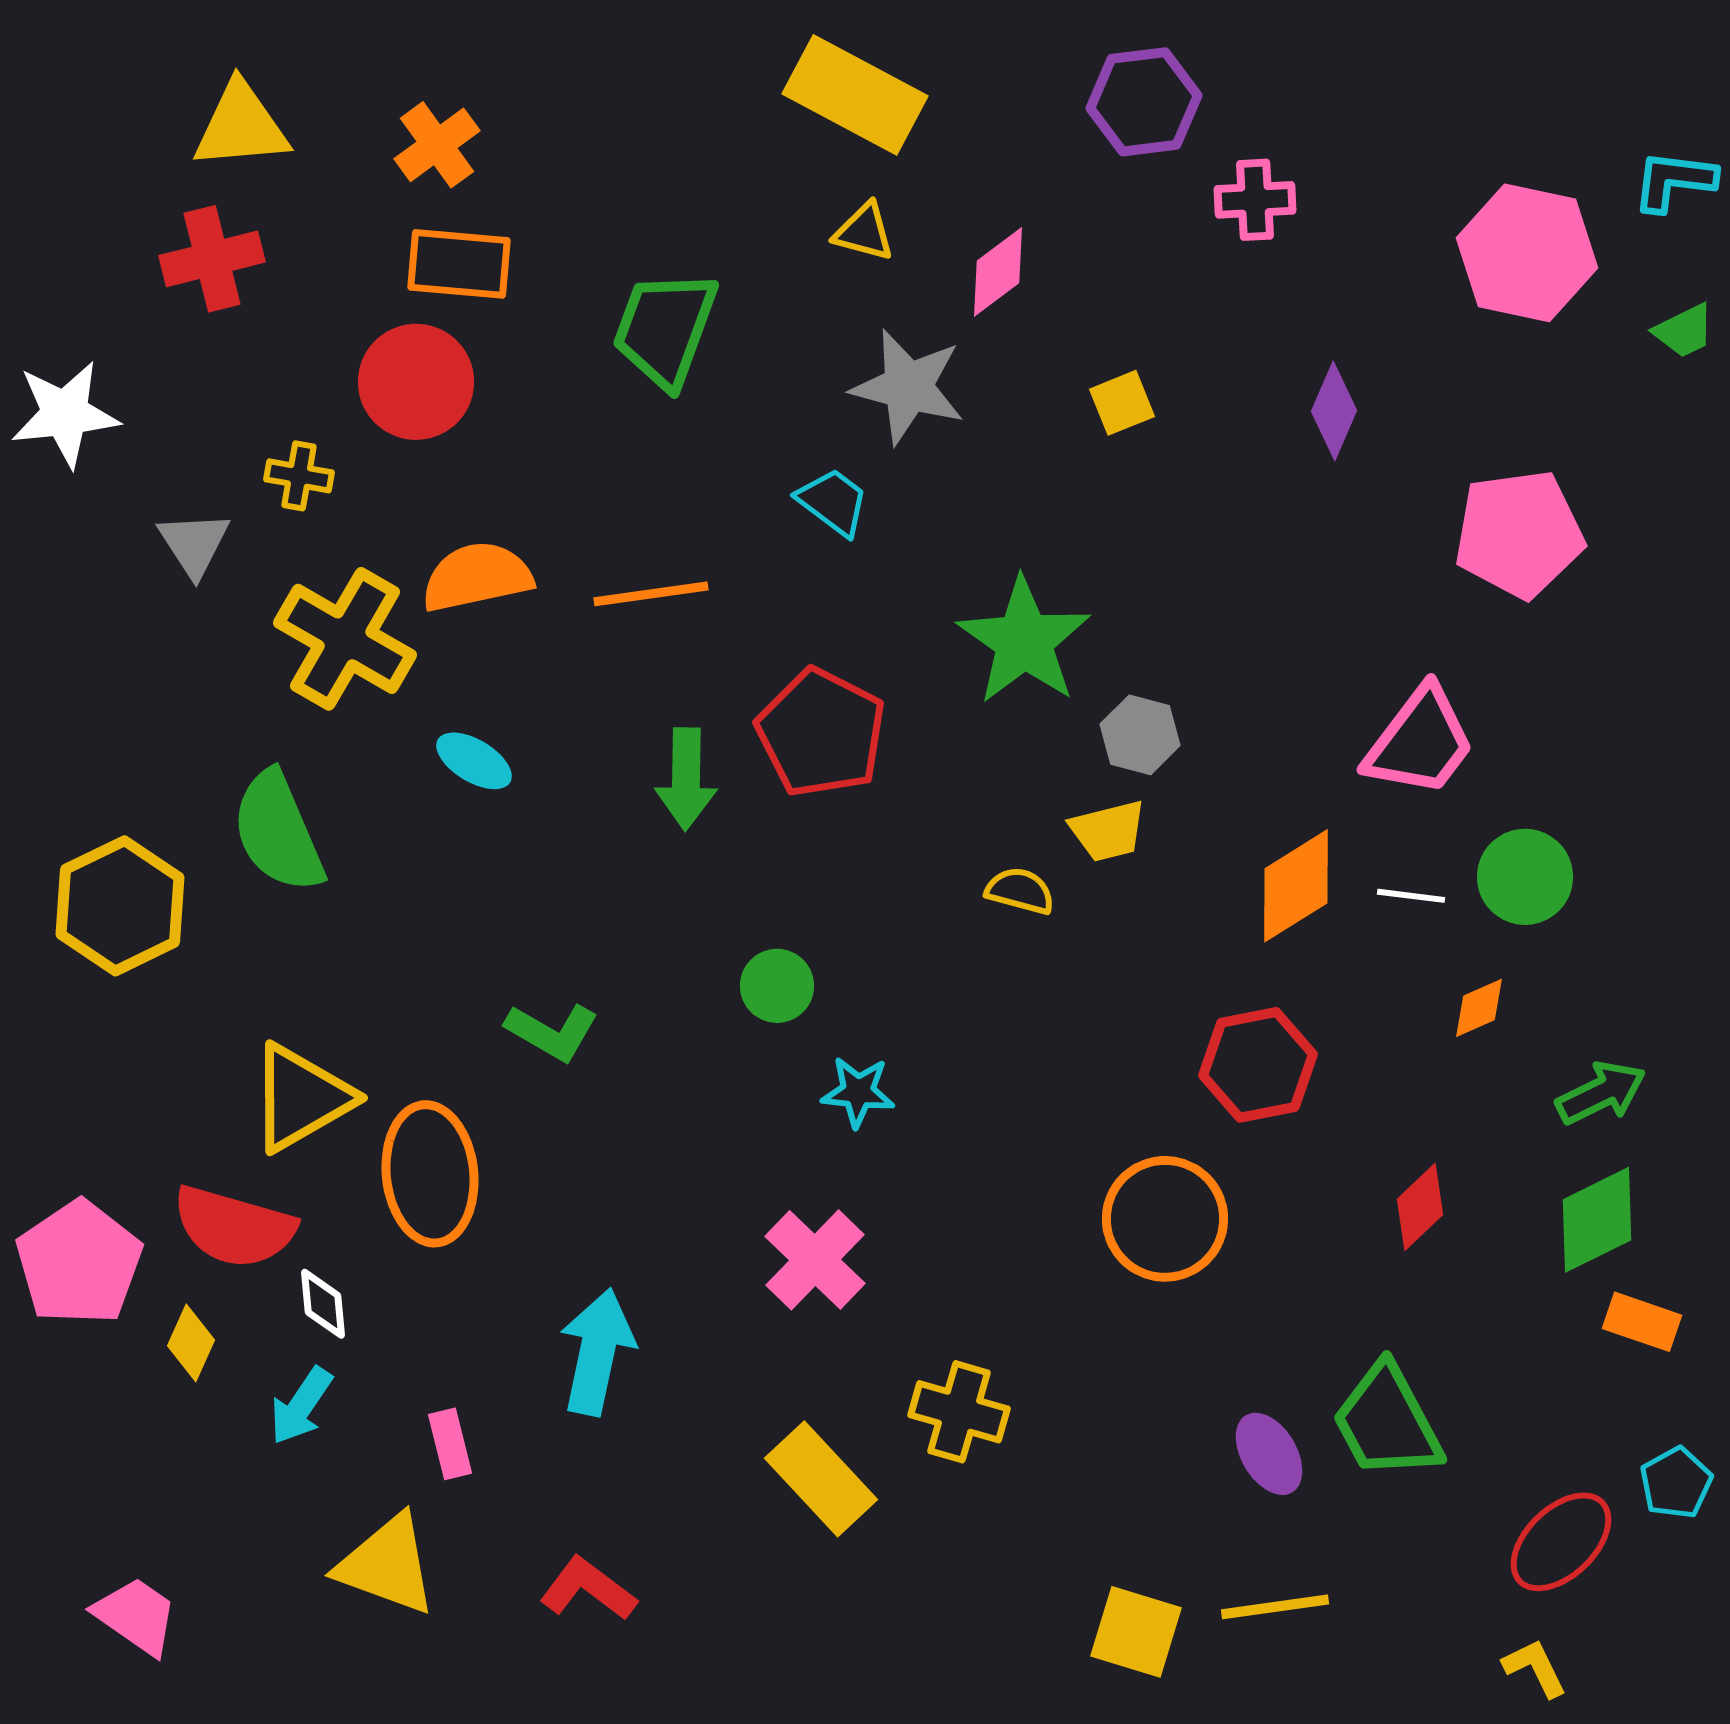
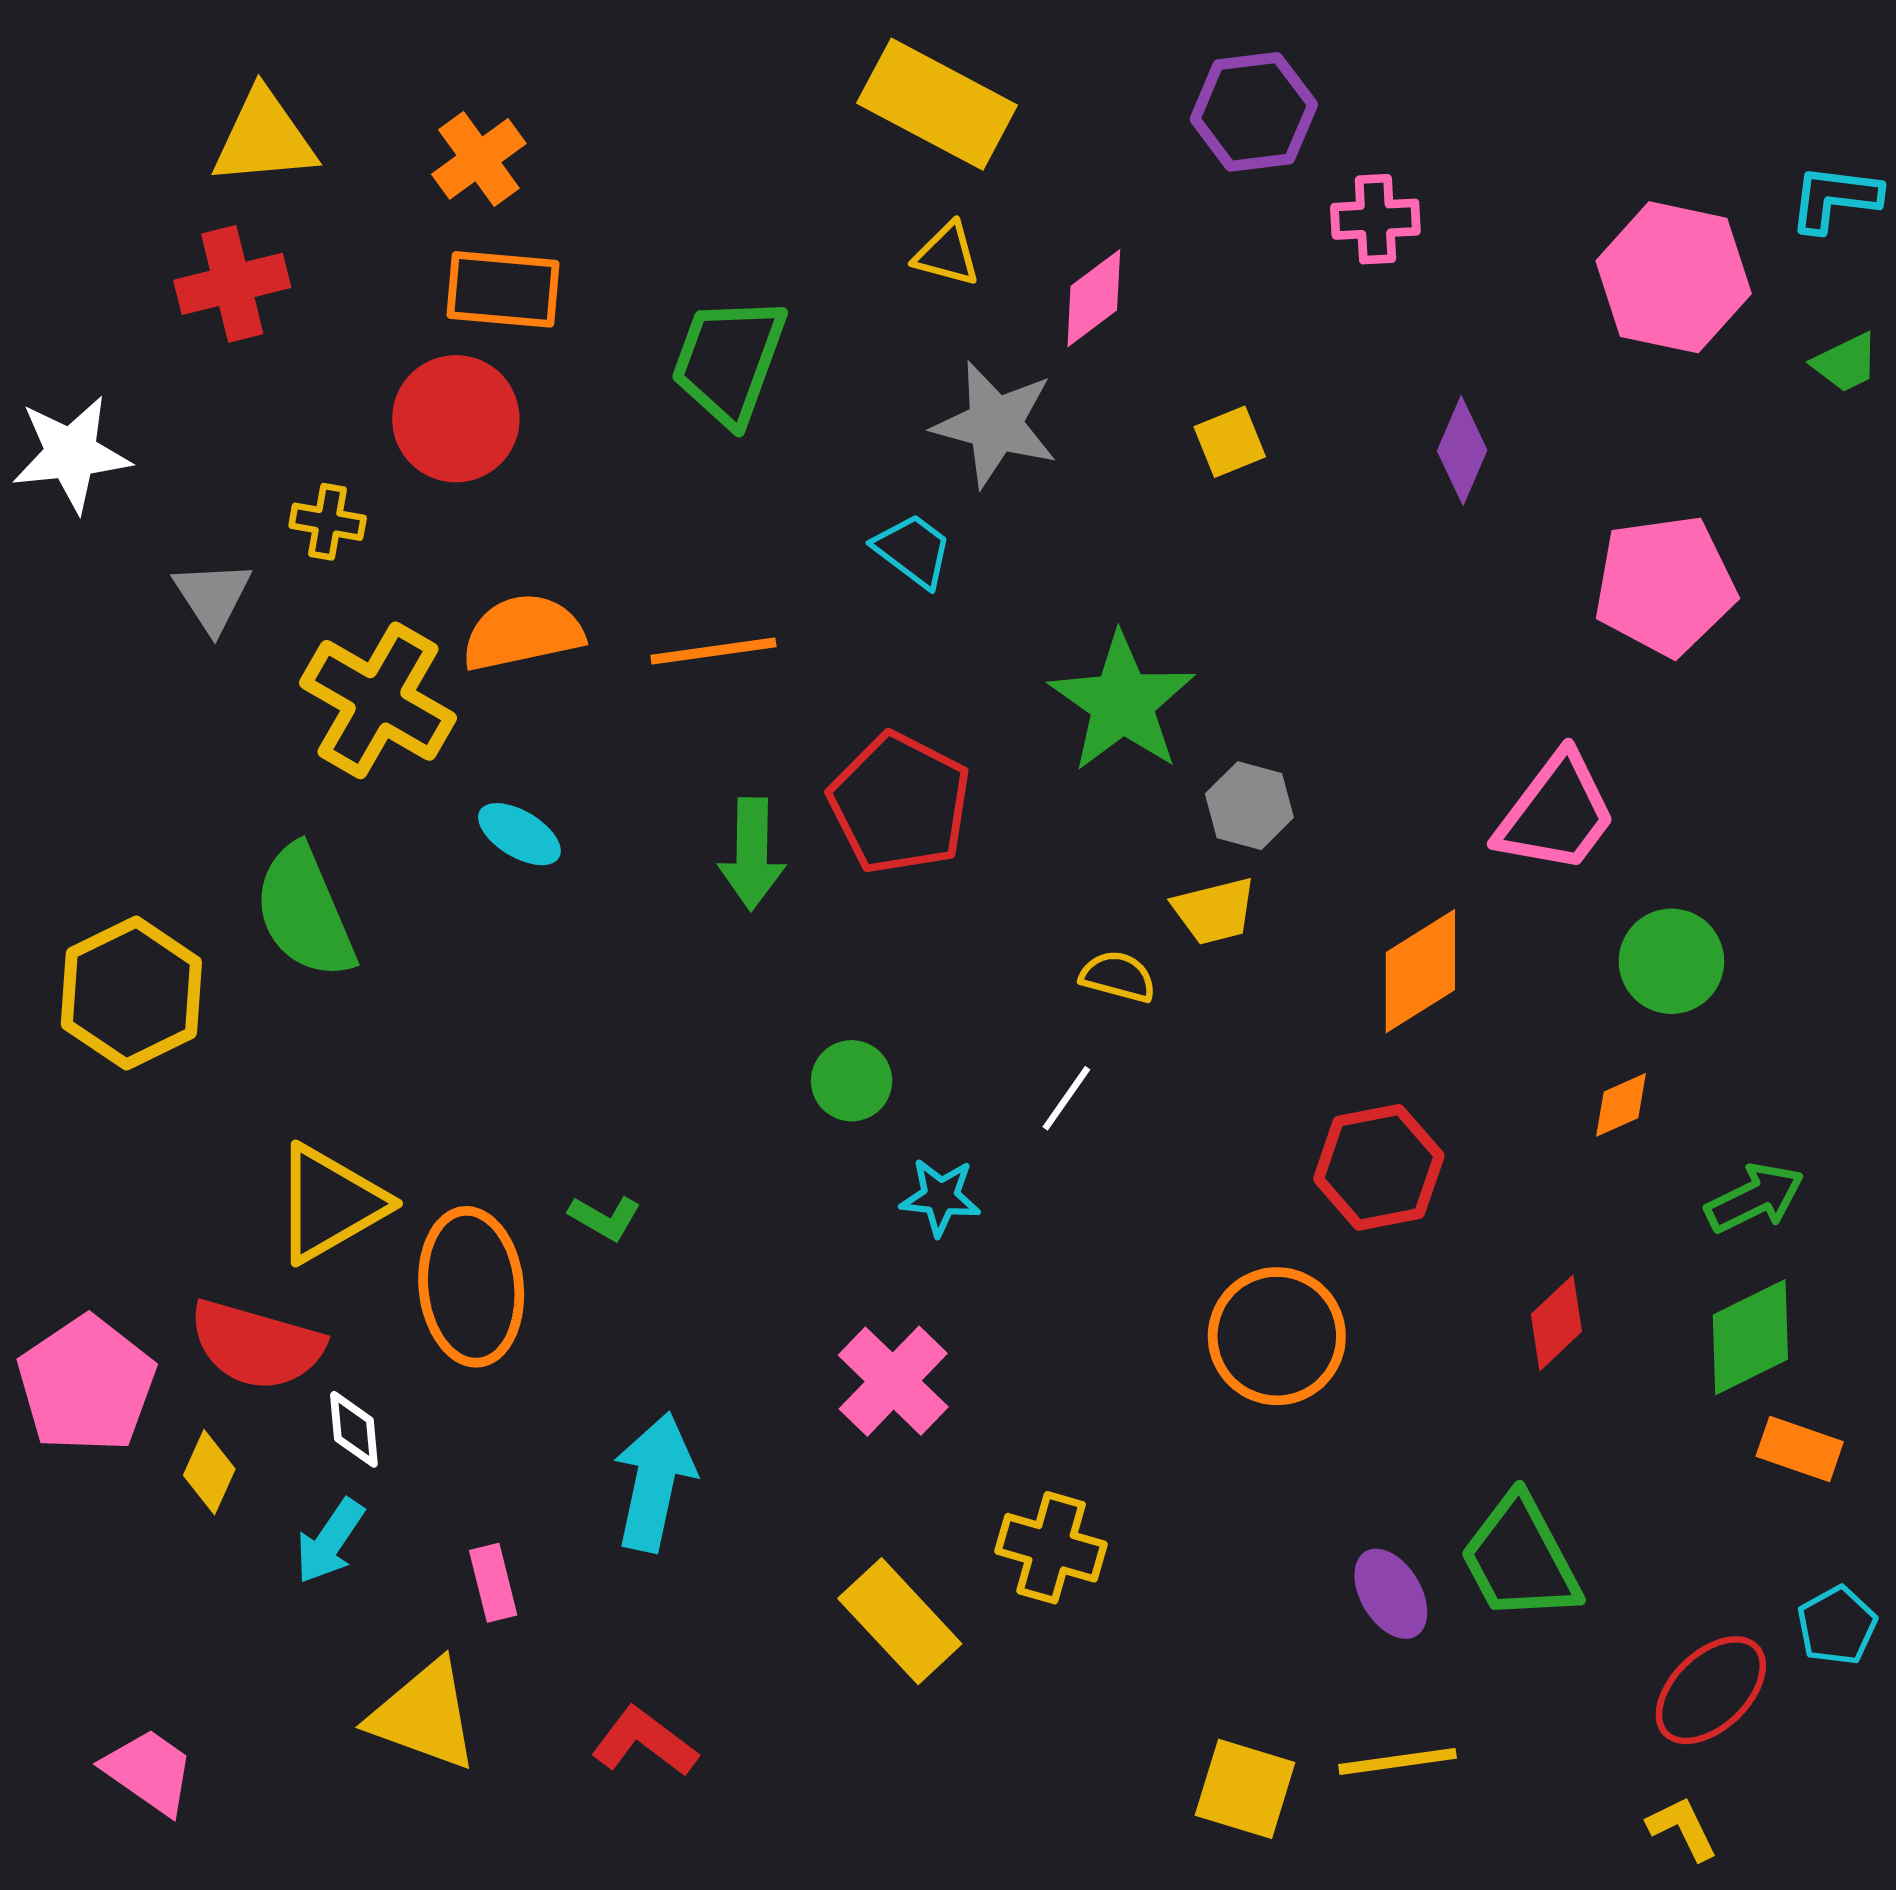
white line: (1411, 896) -> (1066, 1098), moved, turned -62
green L-shape: (552, 1032) -> (605, 1218), moved, size x0.7

